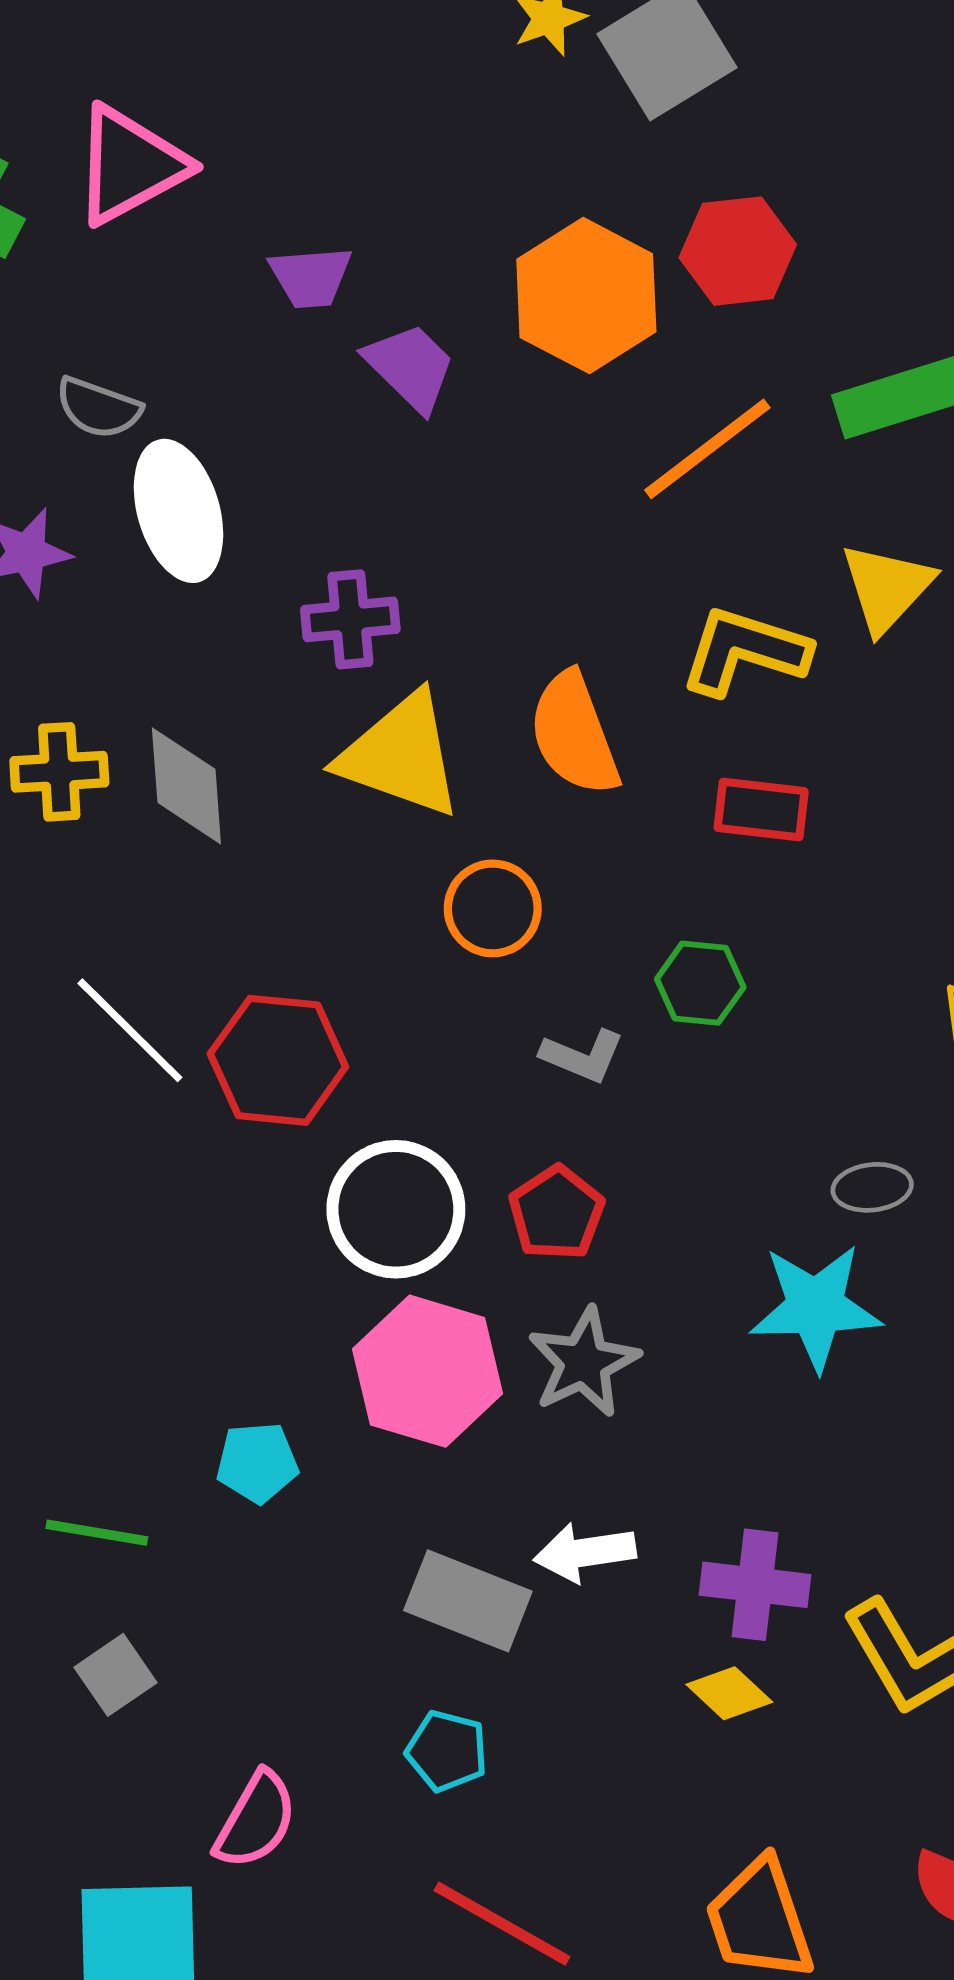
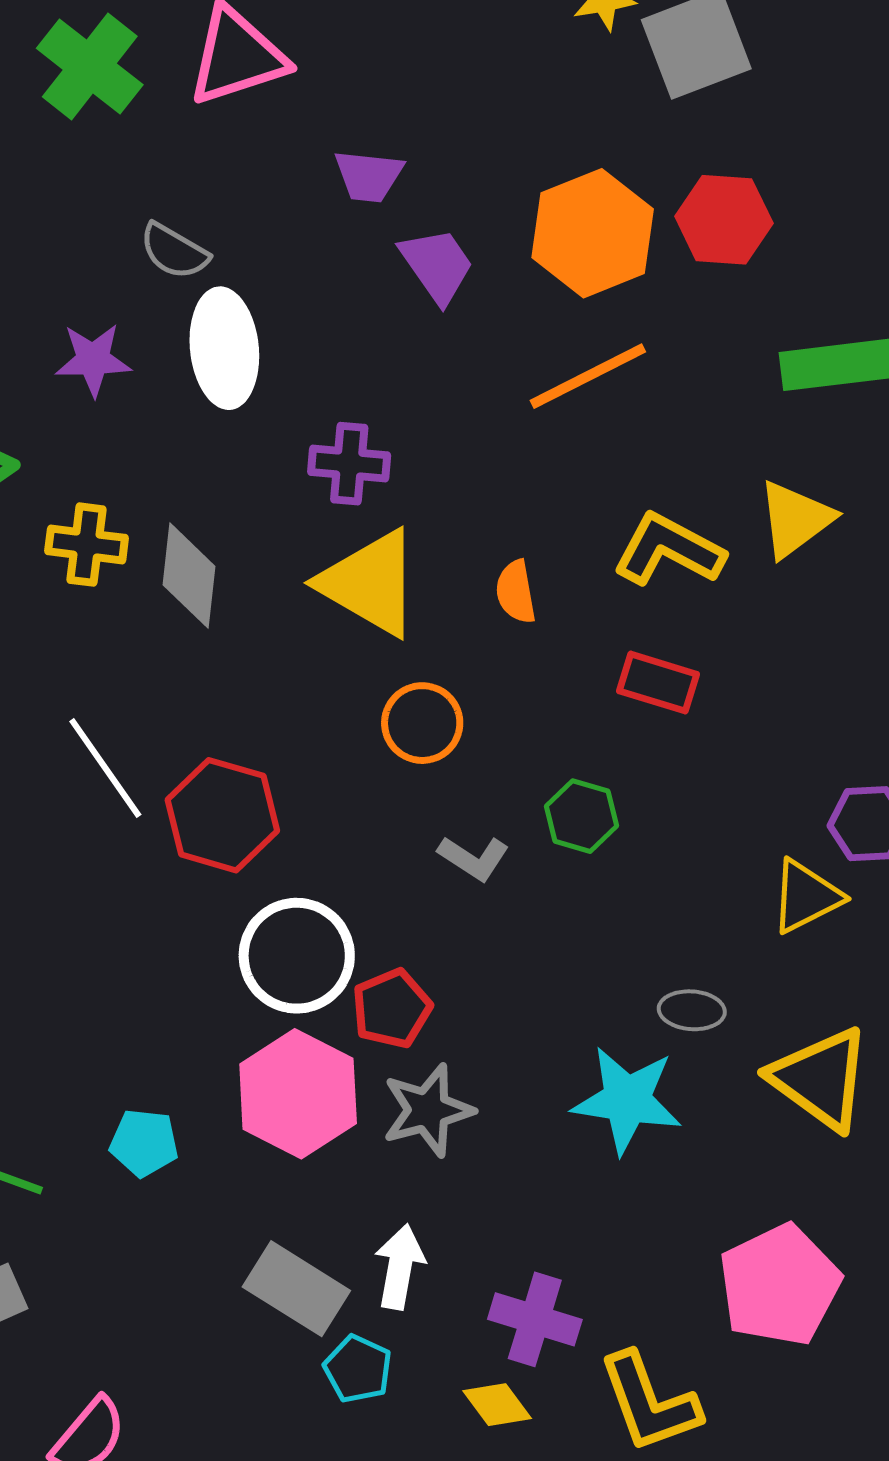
orange line: (707, 449) -> (588, 376), moved
orange semicircle: (574, 734) -> (516, 592), size x0.6
red pentagon: (556, 1213) -> (392, 1009), moved
white arrow: (585, 1552) -> (400, 1267), turned 98
cyan pentagon: (447, 1751) -> (358, 1369), moved

